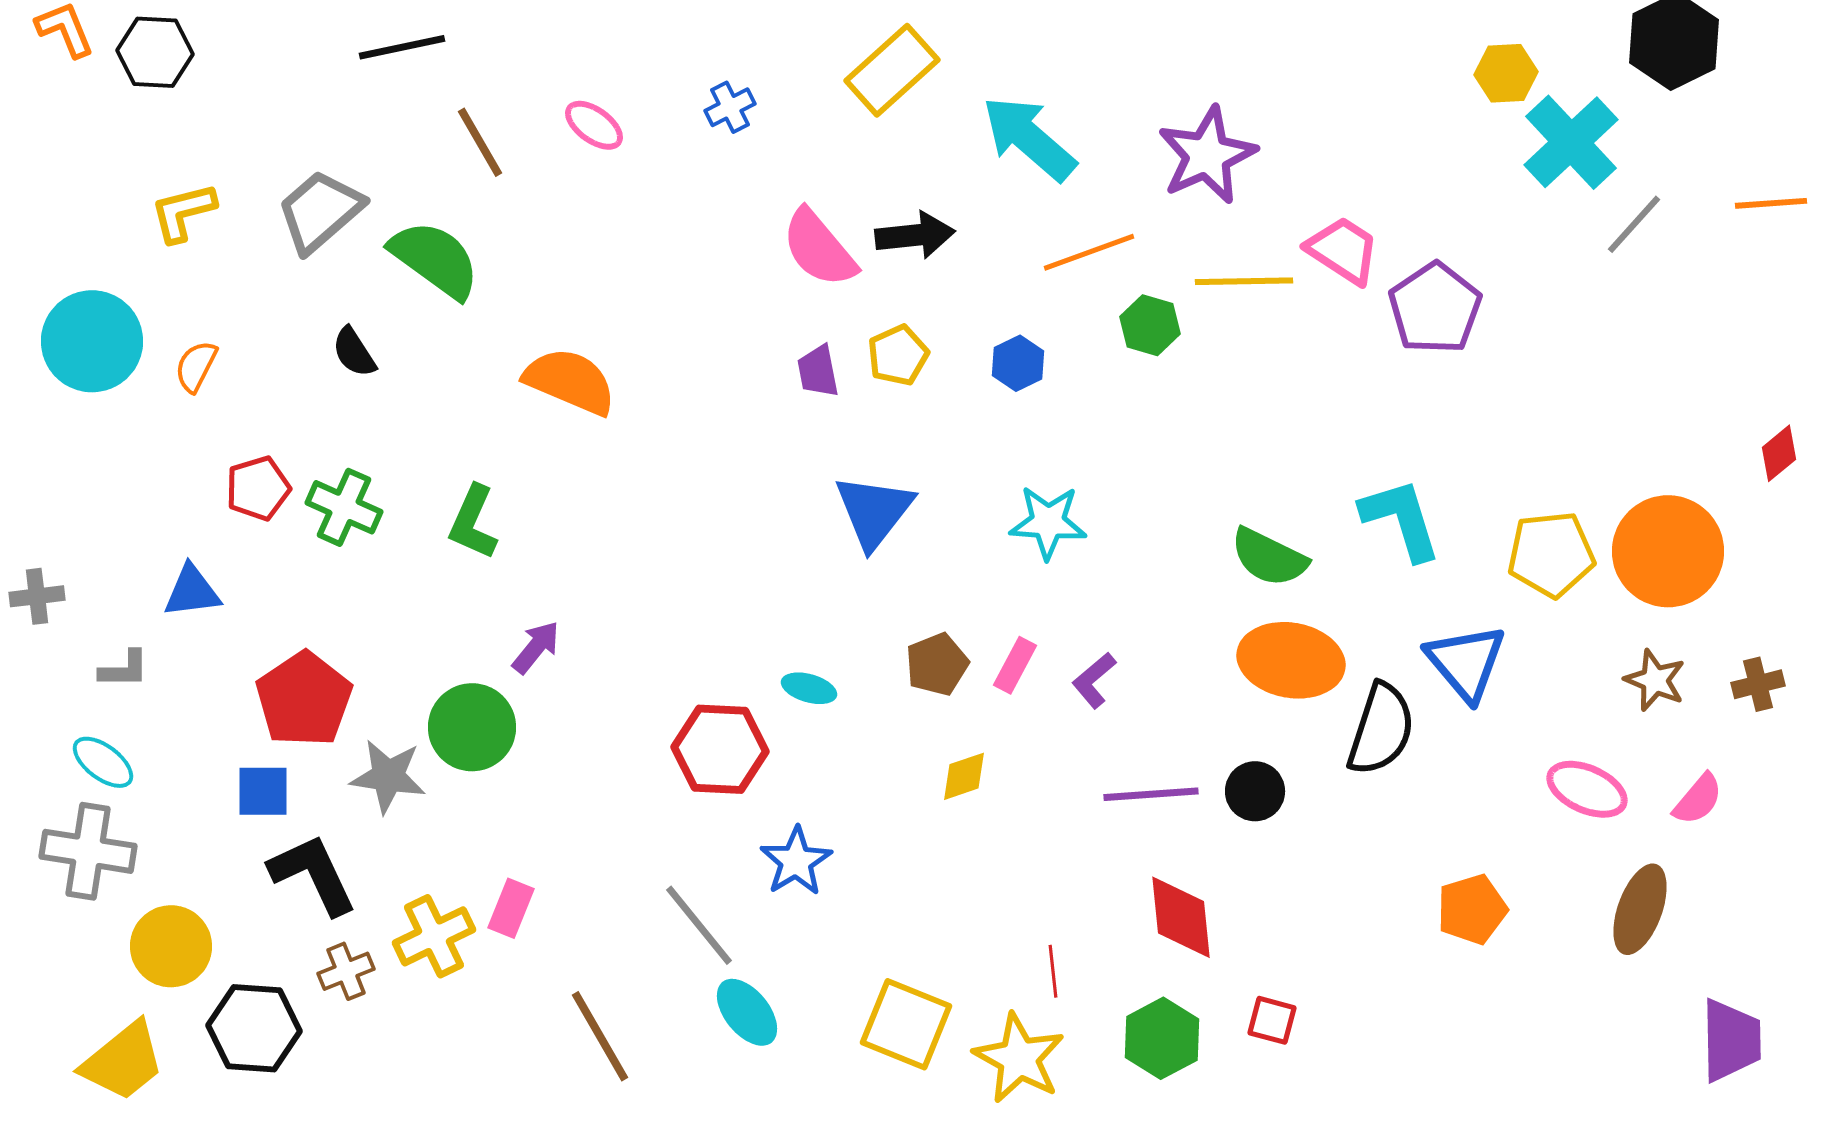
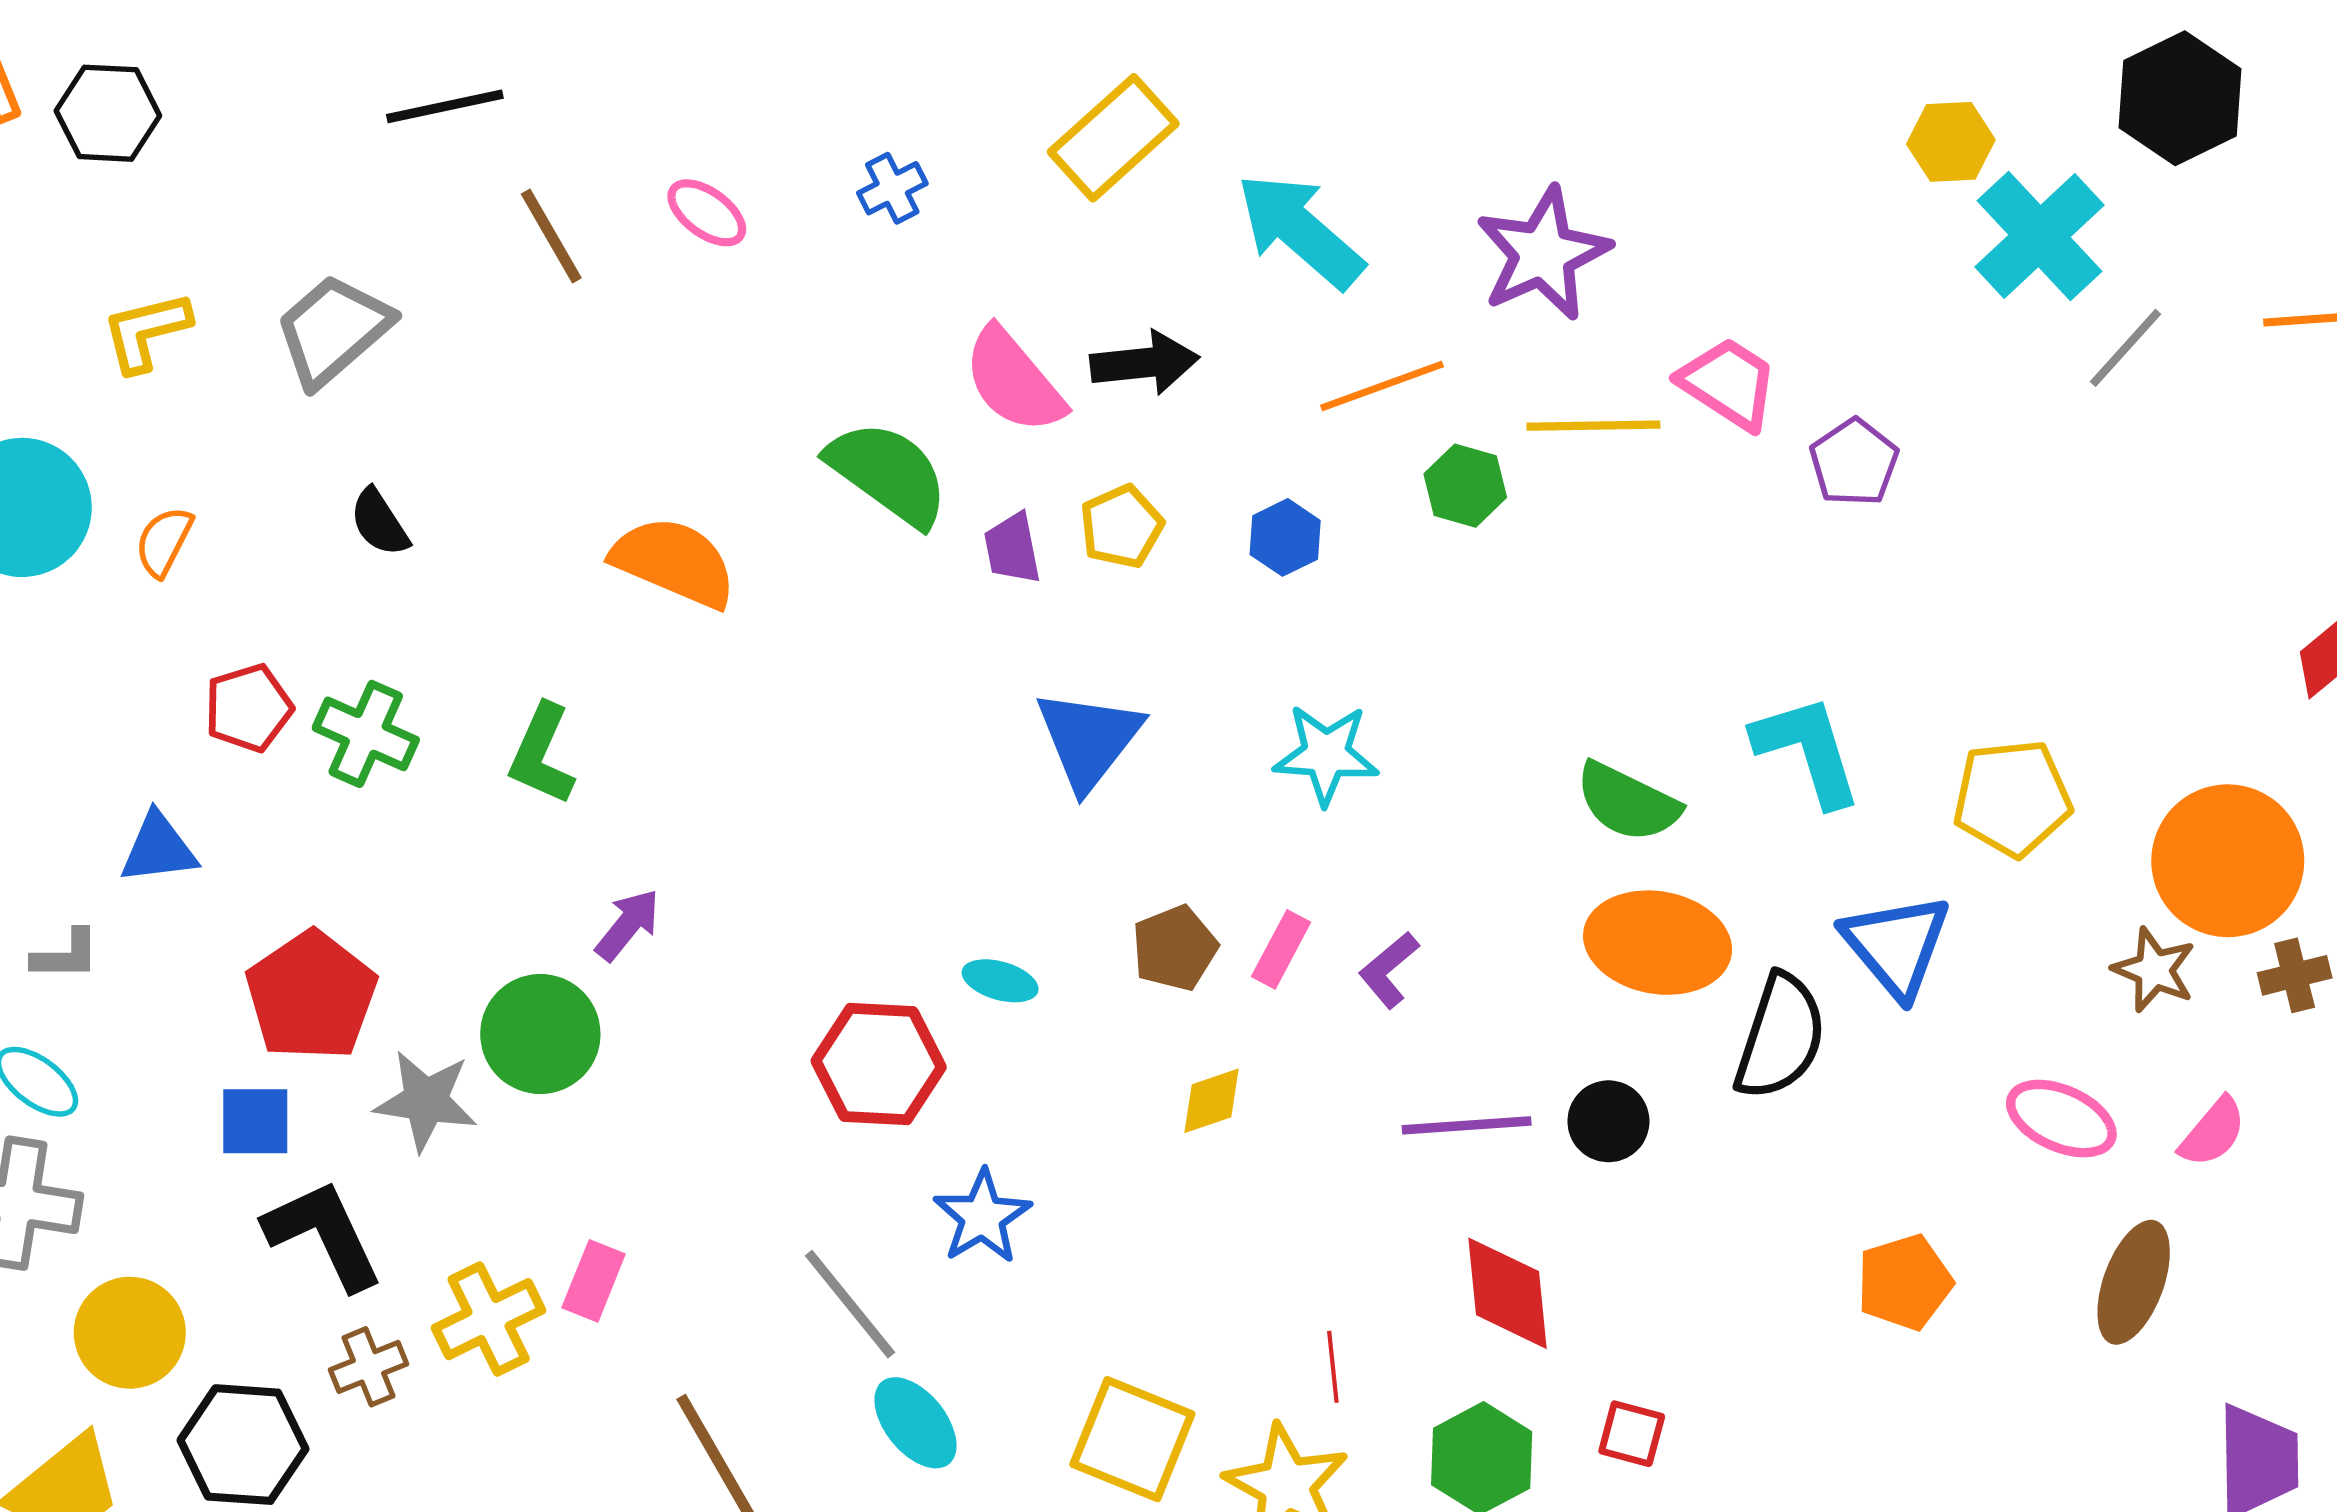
green semicircle: (435, 259) -> (888, 473), moved
purple pentagon: (1435, 308) -> (1854, 462), size x0.7
orange circle: (1668, 551) -> (2228, 861), moved

